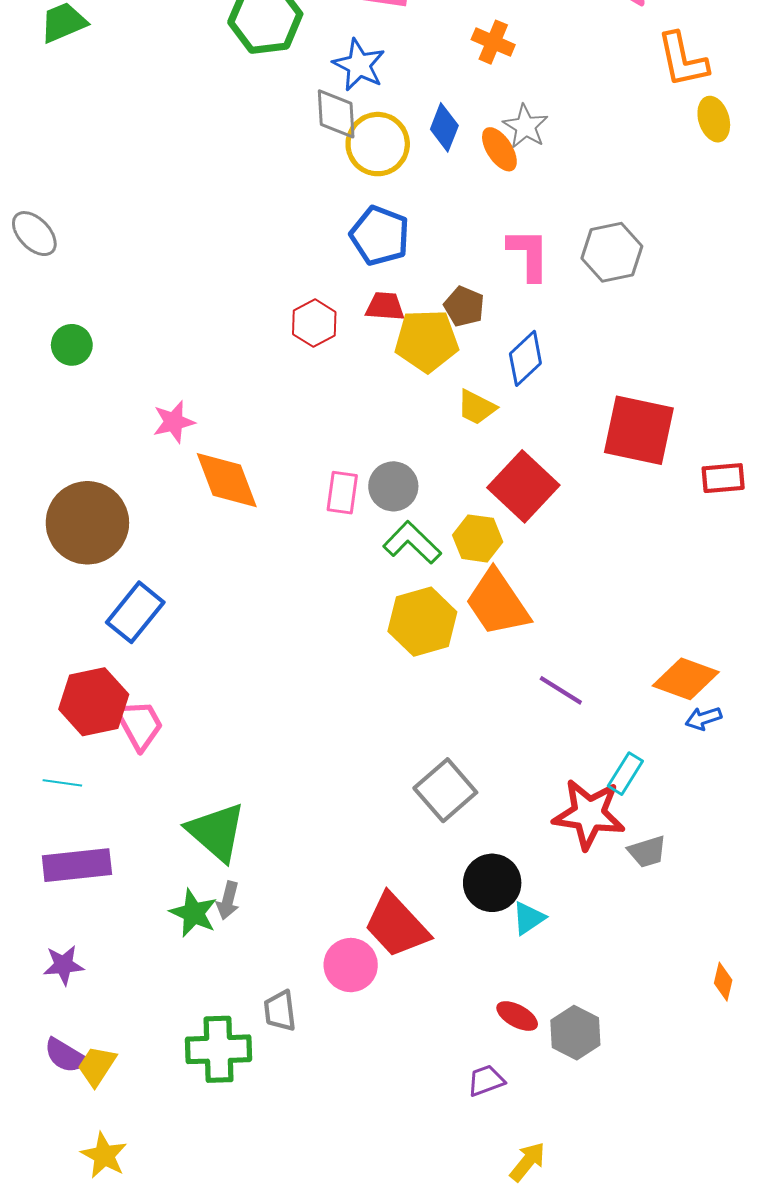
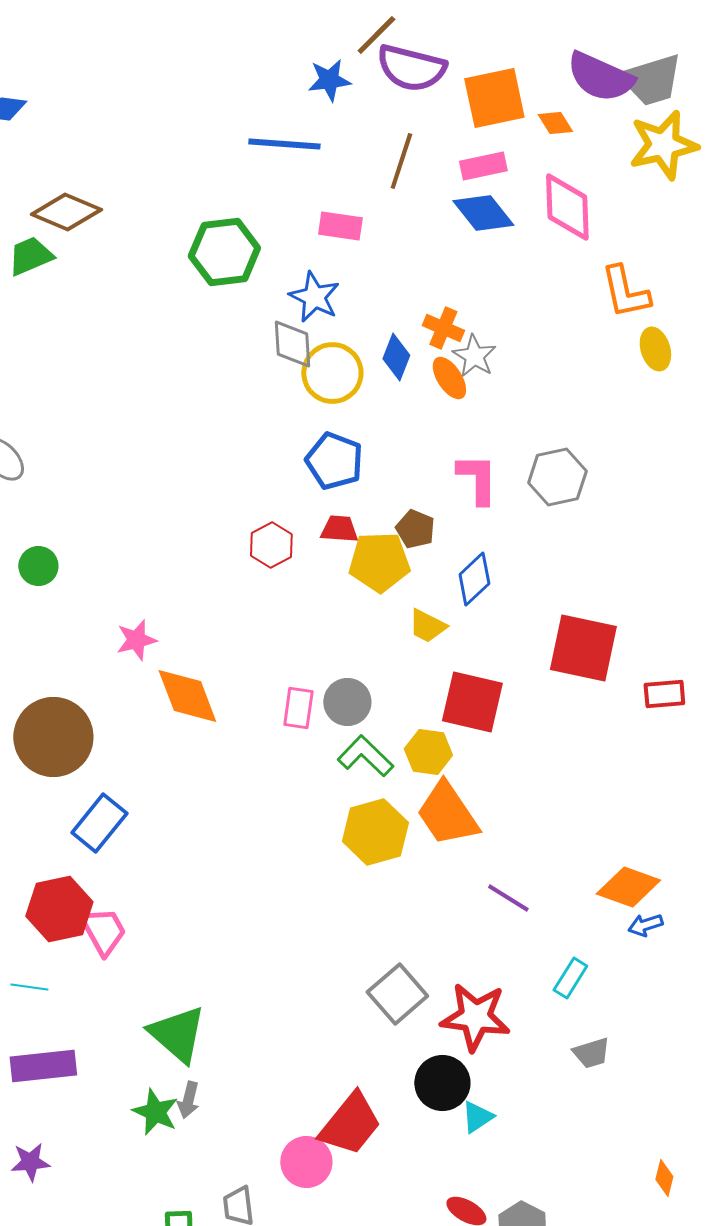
orange cross: (493, 42) -> (443, 328), moved
red square: (523, 486) -> (472, 702), turned -30
red star: (589, 814) -> (475, 1017), moved
red trapezoid: (396, 925) -> (350, 1124), turned -98

